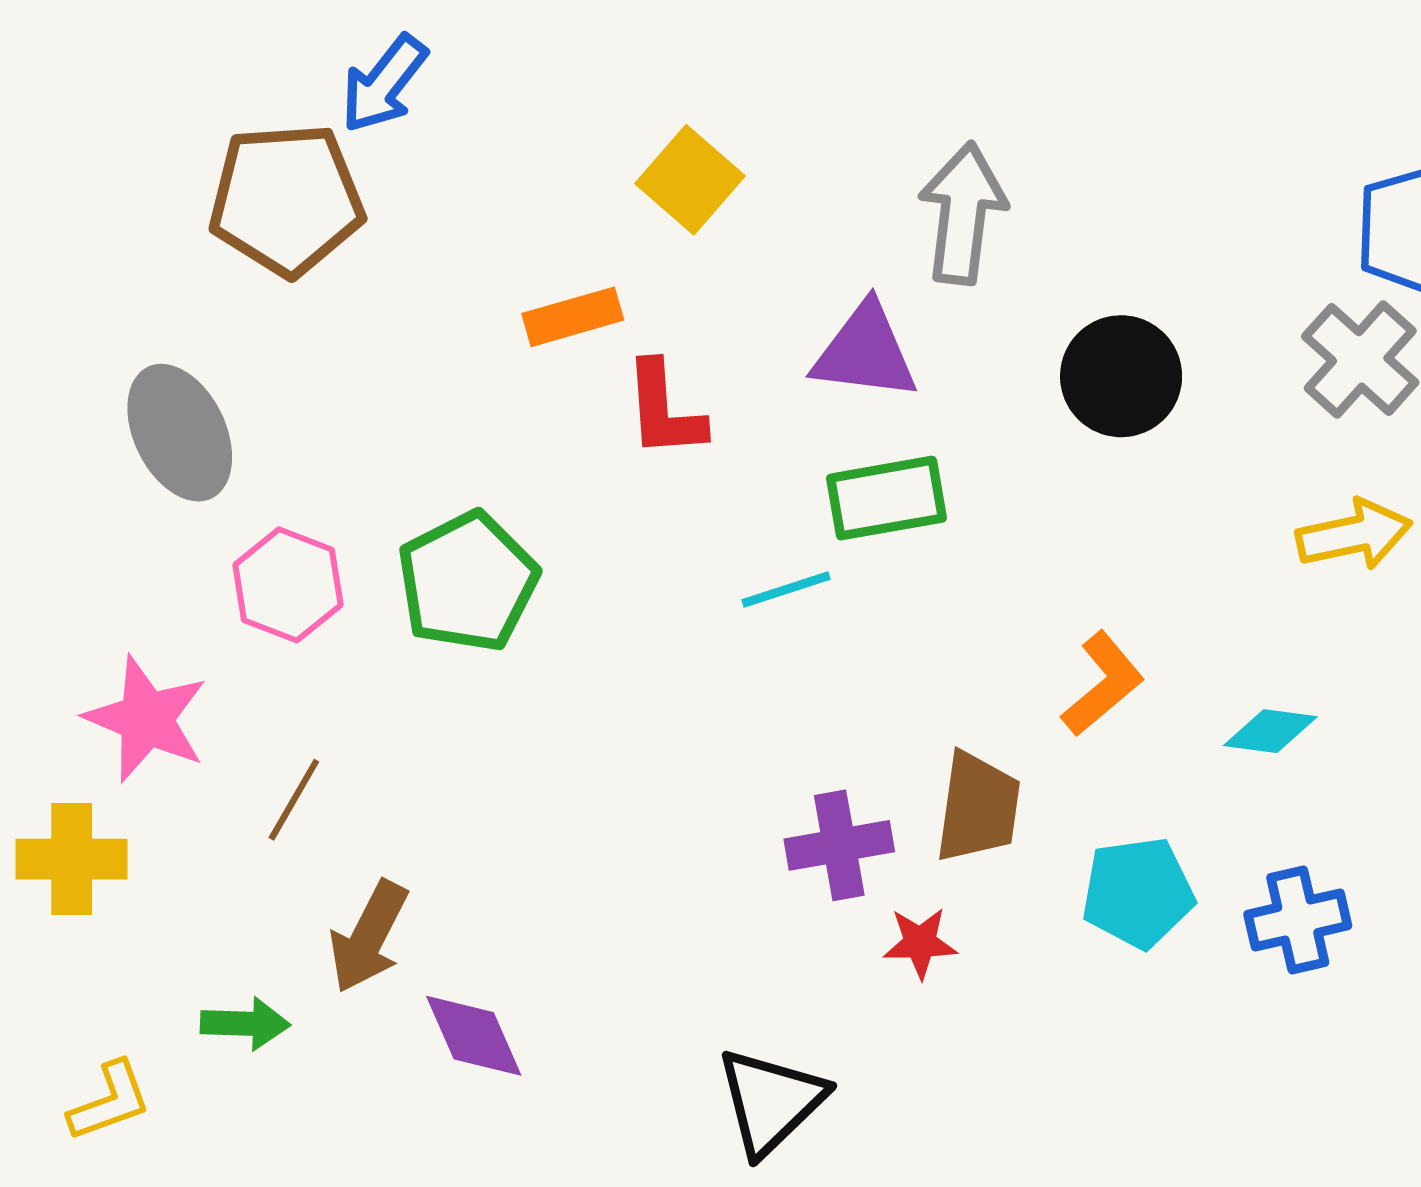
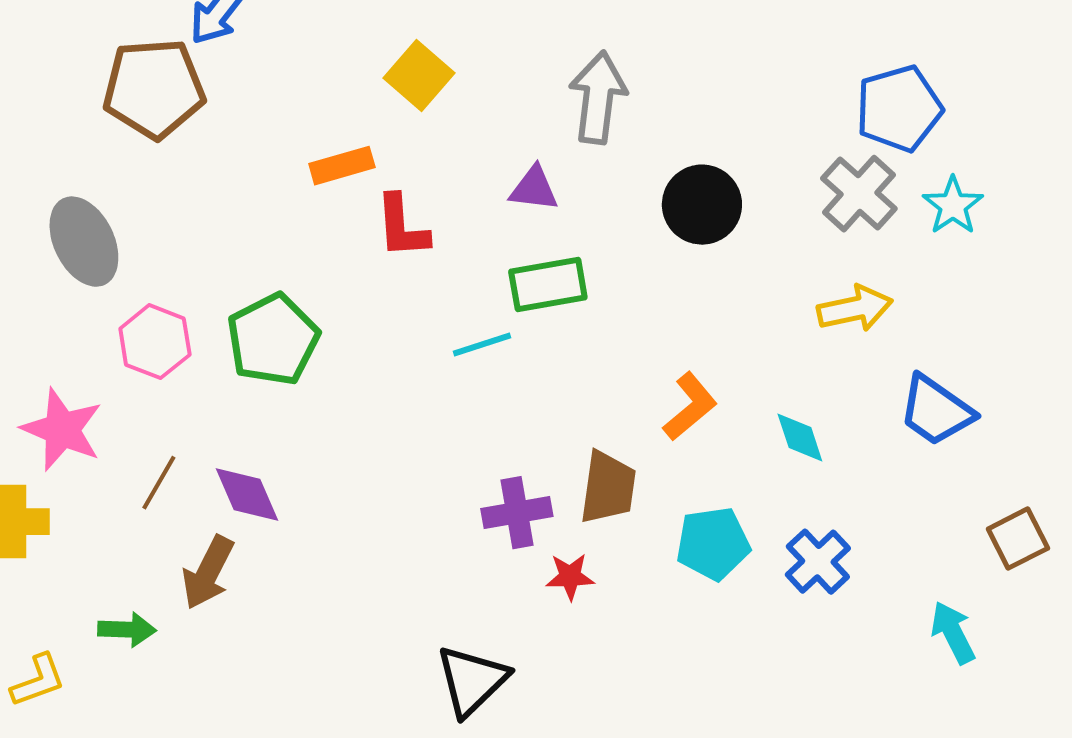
purple triangle: (865, 352) -> (534, 189), size x0.7
cyan diamond: (1270, 731) -> (800, 438), turned 64
blue cross: (1298, 920) -> (818, 562), turned -30
purple diamond: (474, 1036) -> (247, 495), moved

